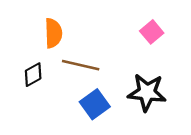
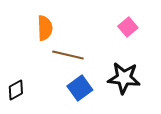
black diamond: (33, 75) -> (16, 90), moved

